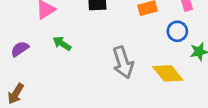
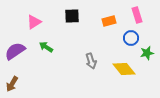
purple semicircle: (20, 49) -> (15, 51), size x1.5
gray arrow: (123, 63) -> (91, 61), size x0.7

